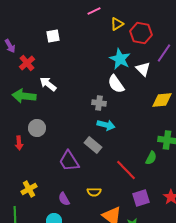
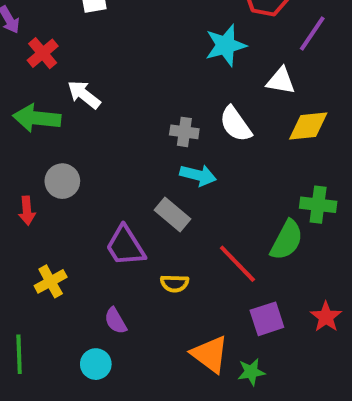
cyan star: (120, 59) -> (226, 45), turned 30
white triangle: (143, 69) -> (281, 81), moved, turned -35
white semicircle: (116, 84) -> (235, 124), moved
green semicircle: (151, 158) -> (287, 240), size x1.5
yellow cross: (29, 189) -> (51, 281), moved
yellow semicircle: (94, 192) -> (174, 283), moved

